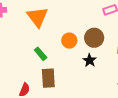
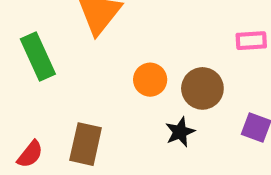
green rectangle: (41, 54) -> (38, 57), moved, size x1.5

